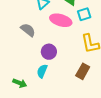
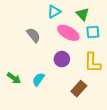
purple circle: (49, 52) -> (62, 59), moved
green arrow: (20, 83) -> (14, 78), moved

